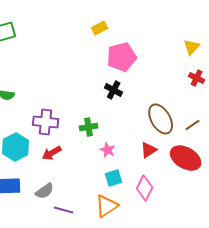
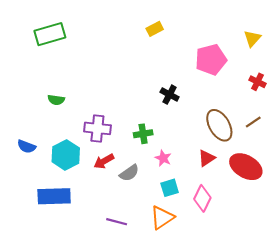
yellow triangle: (192, 47) -> (252, 38), moved
pink pentagon: (122, 57) -> (211, 60), moved
brown line: (193, 125) -> (253, 122), moved
gray semicircle: (45, 191) -> (129, 173), moved

